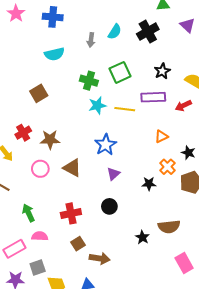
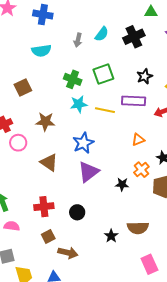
brown star: (50, 140) -> (45, 122), moved
pink circle: (40, 169) -> (18, 143), moved
purple triangle: (113, 174) -> (88, 172), size x1.6
black circle: (109, 206) -> (77, 212), moved

